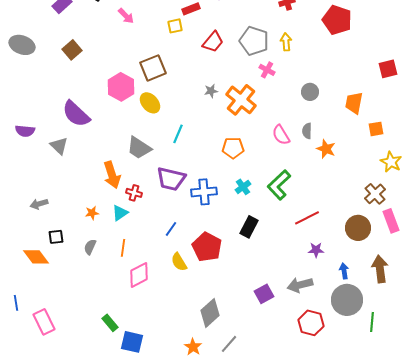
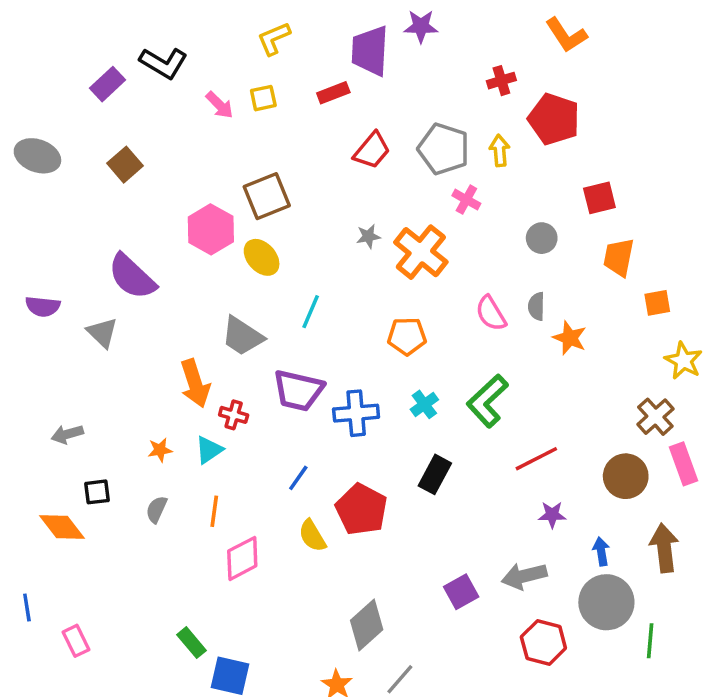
red pentagon: (337, 20) -> (554, 119), moved
yellow square: (175, 26) -> (263, 98), moved
red square: (388, 69) -> (599, 198), moved
pink rectangle: (44, 322) -> (76, 641), size x0.7

